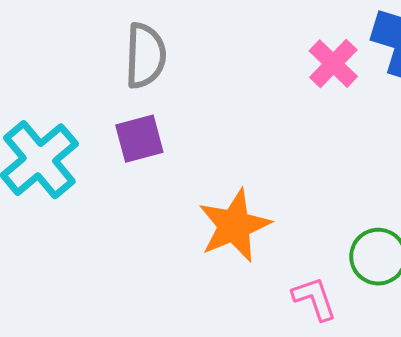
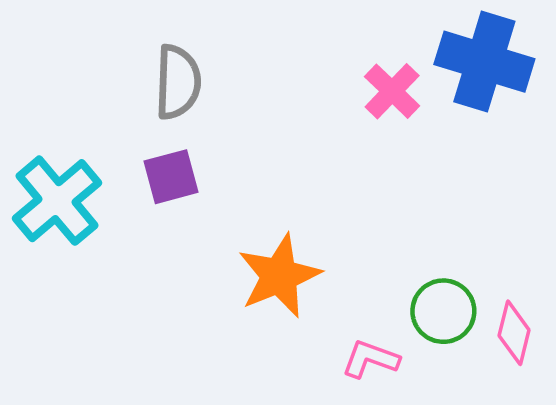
pink L-shape: (314, 299) -> (370, 359), turned -51

